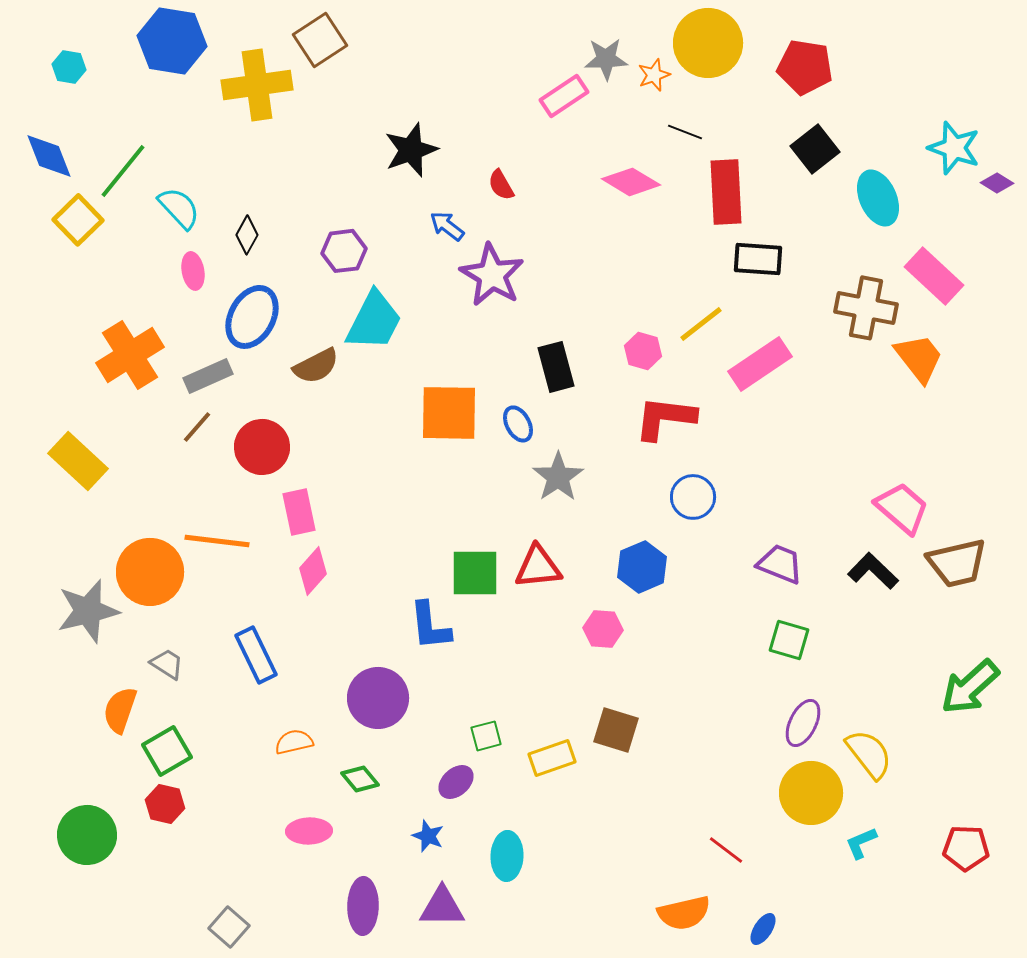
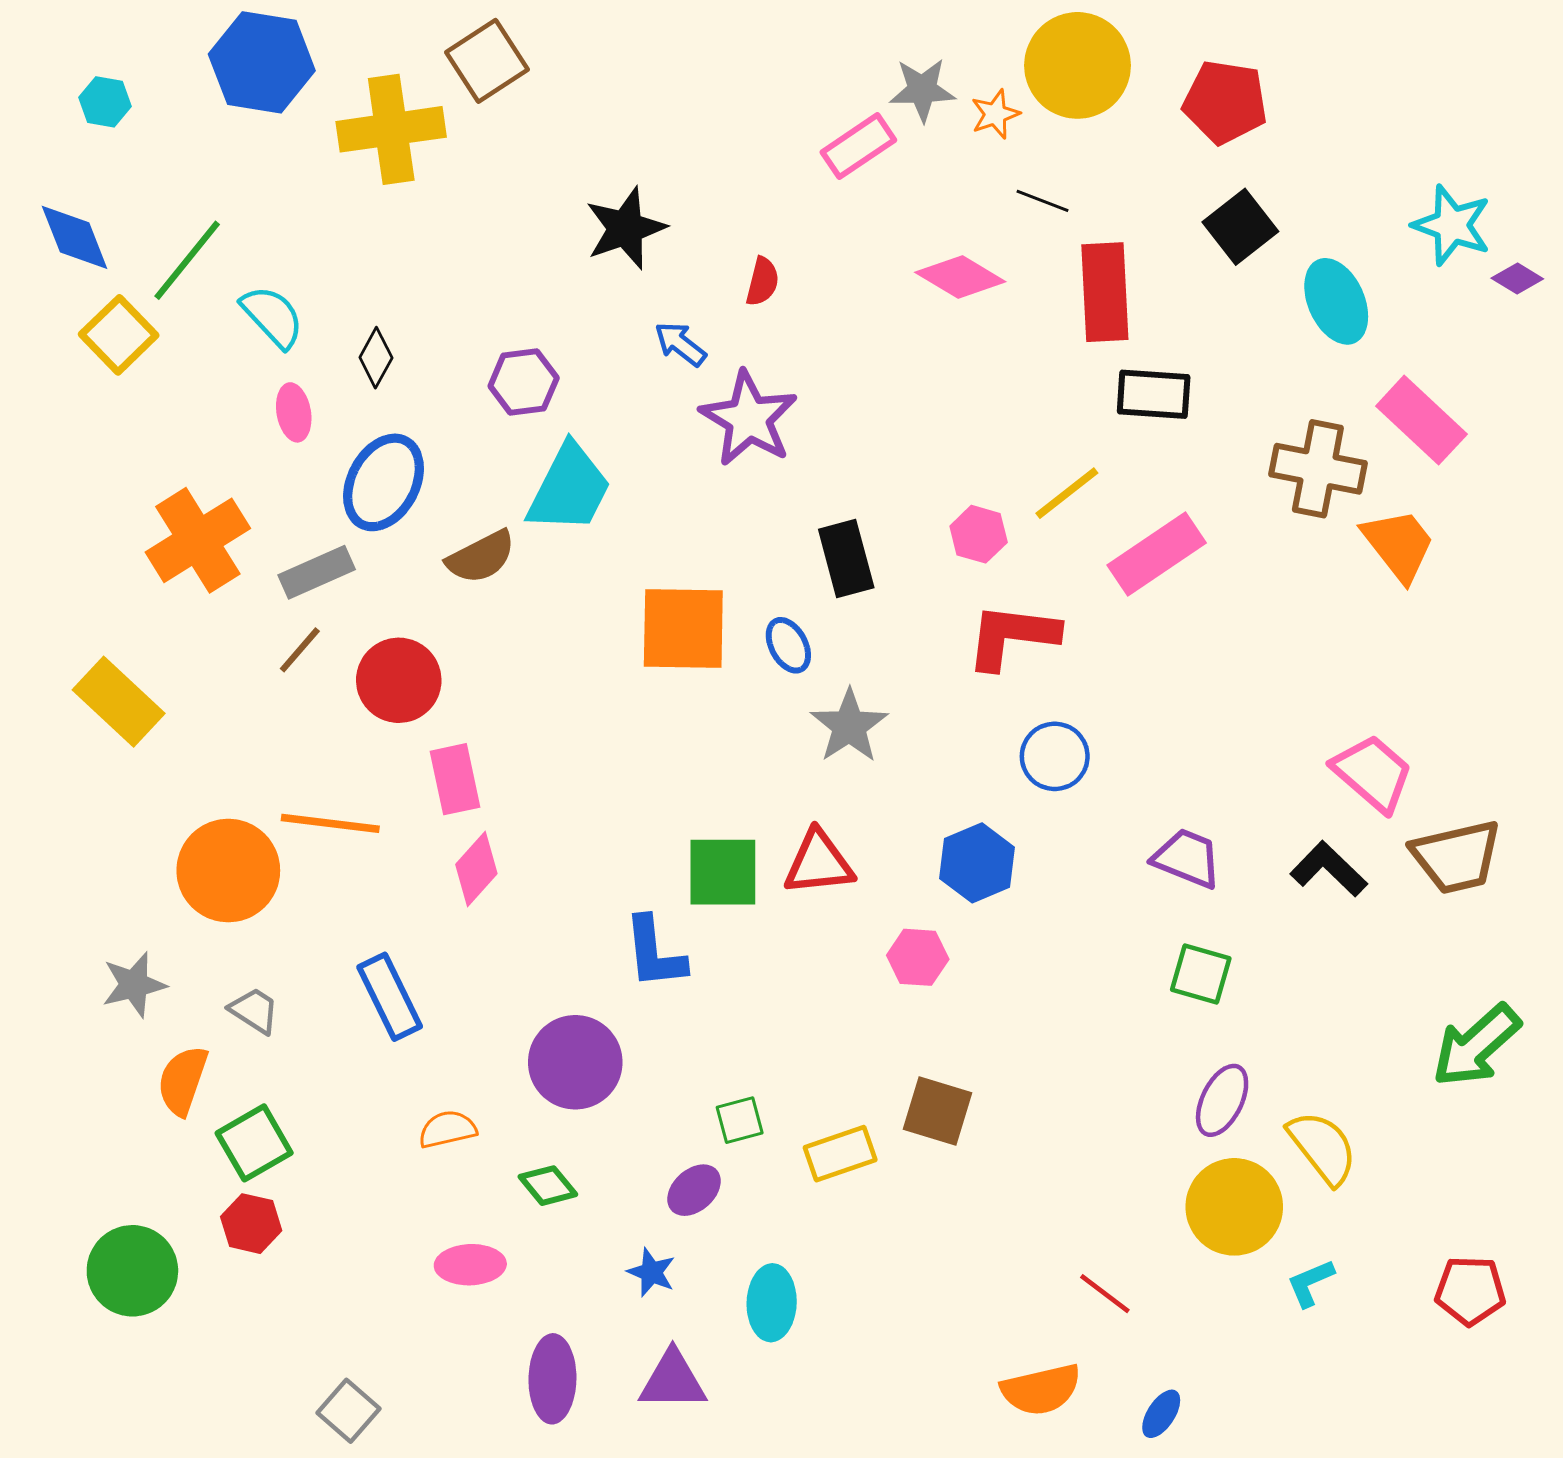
red semicircle: (501, 185) -> (762, 282), turned -136
gray star: (88, 611) -> (134, 985), moved, size x0.7

